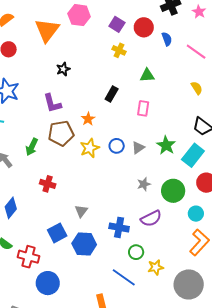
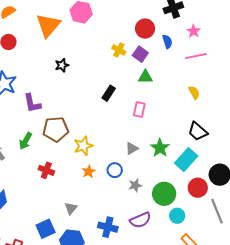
pink star: (199, 12) -> (194, 31), moved
purple square: (117, 24) -> (140, 54), moved
pink line: (196, 52) -> (196, 56), turned -50
purple L-shape: (52, 103) -> (32, 103), moved
orange star: (88, 119) -> (89, 171), moved
blue circle: (117, 146) -> (115, 170), moved
red cross: (48, 184) -> (46, 170), moved
cyan circle: (196, 214) -> (177, 216), moved

